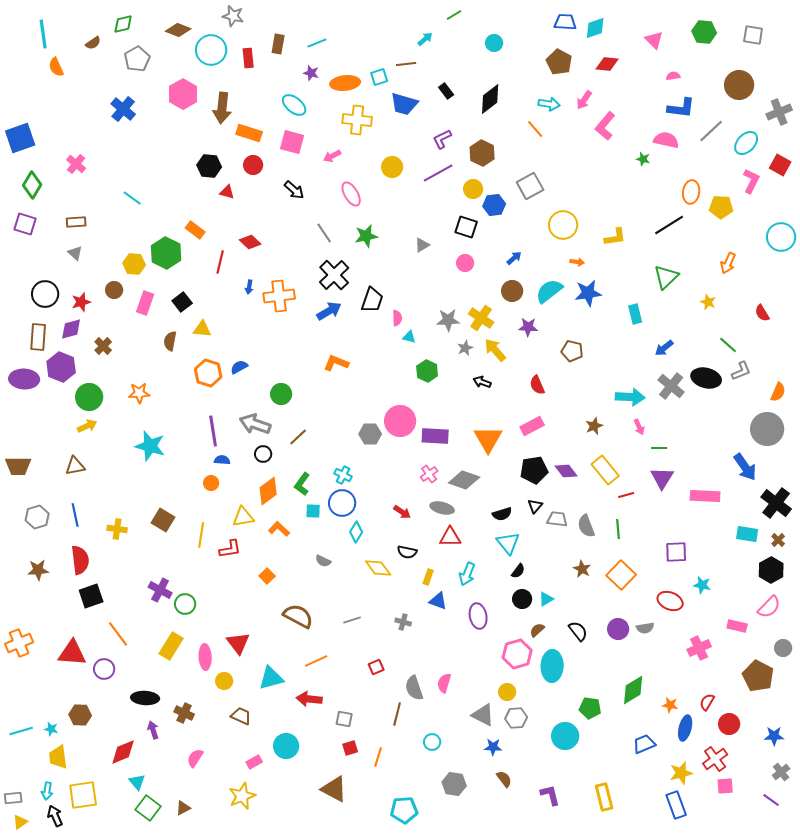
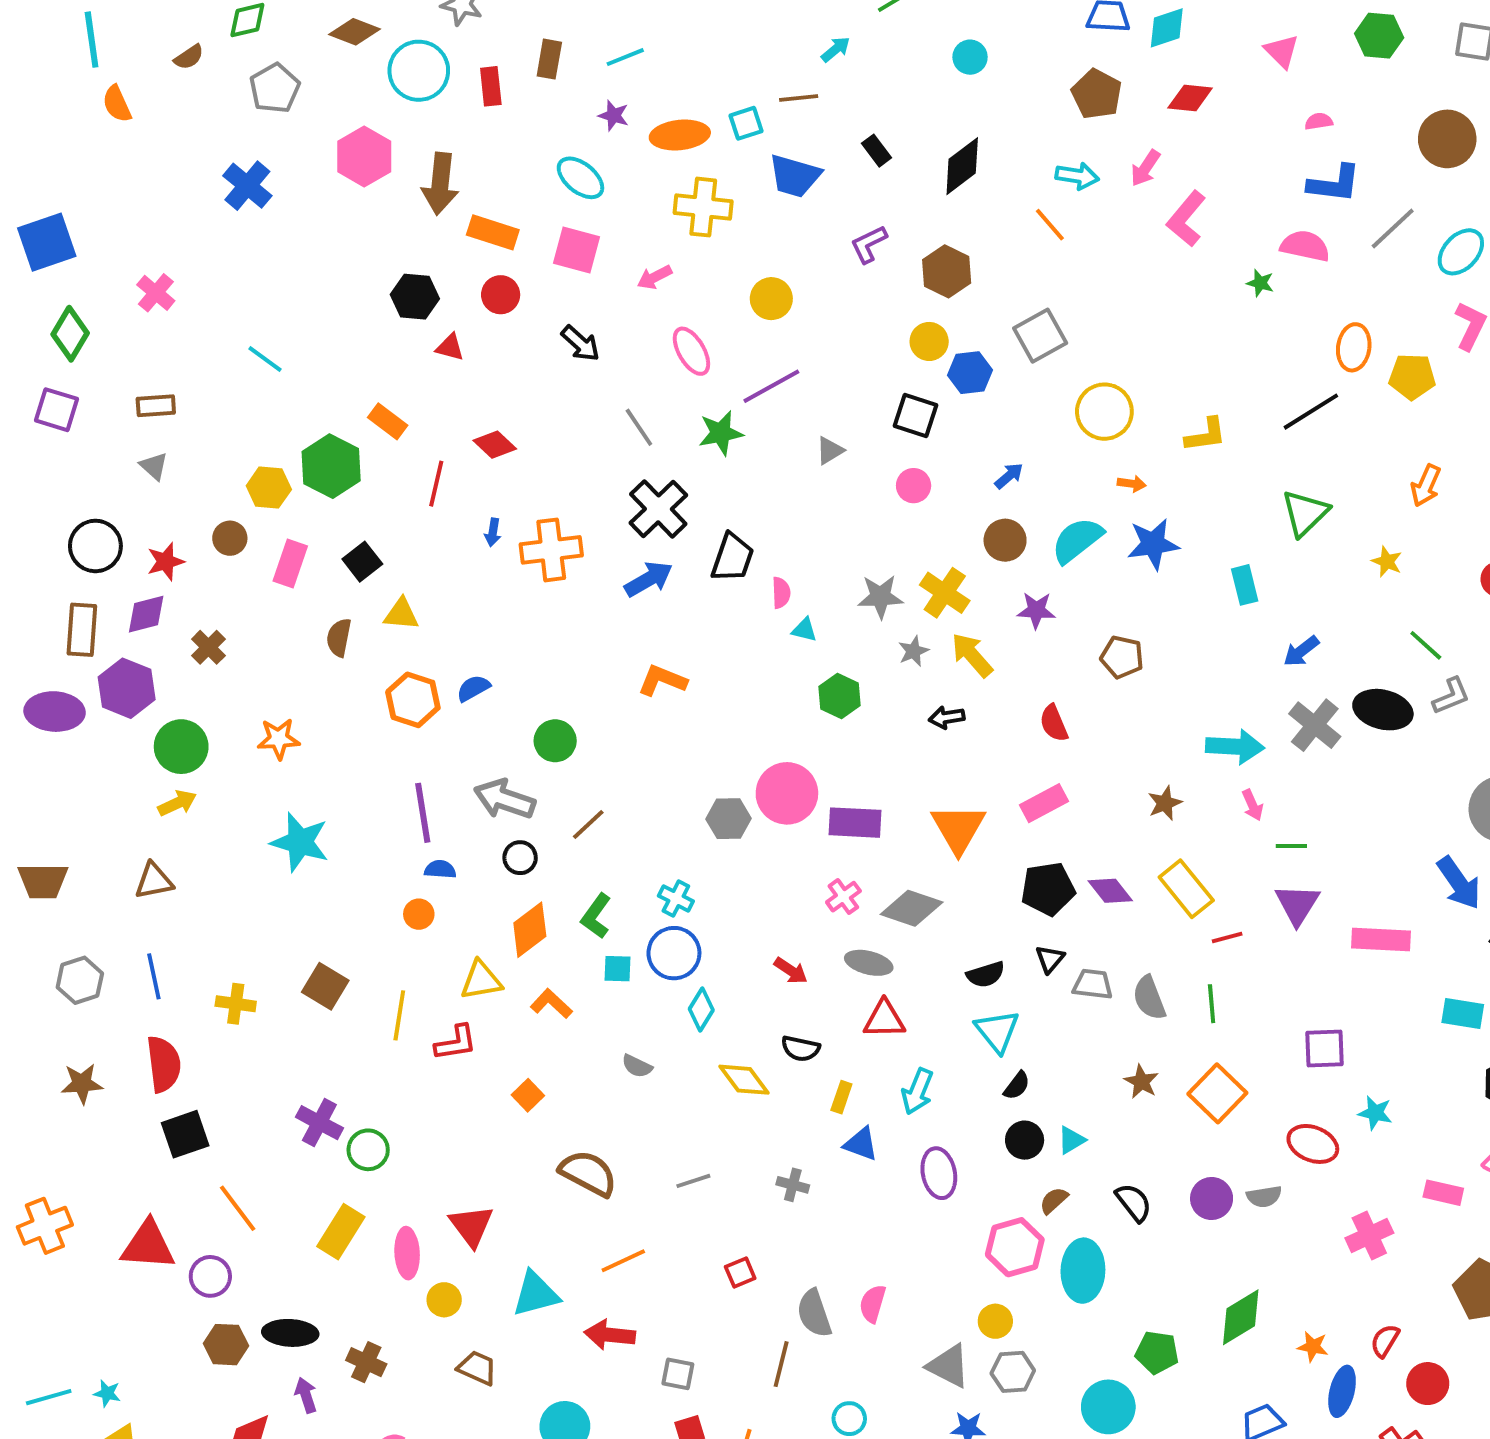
purple line: (438, 173) -> (771, 386), moved
black arrow: (482, 382) -> (947, 717), turned -30
brown hexagon: (80, 715) -> (226, 1345), moved

